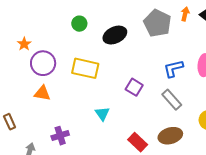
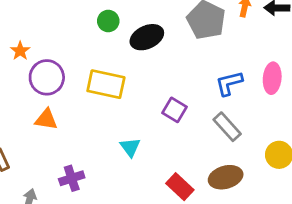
green circle: (79, 24) -> (108, 21), moved

